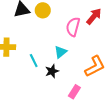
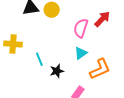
cyan triangle: (61, 52) -> (81, 53), moved

